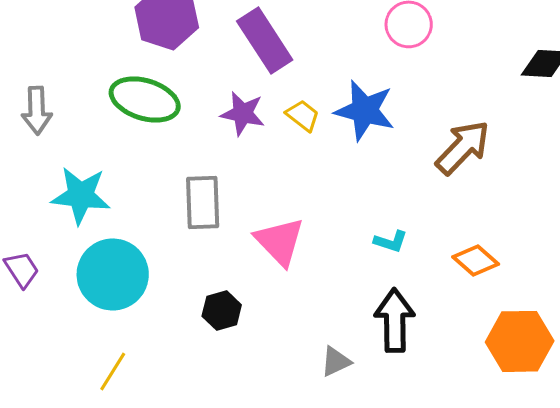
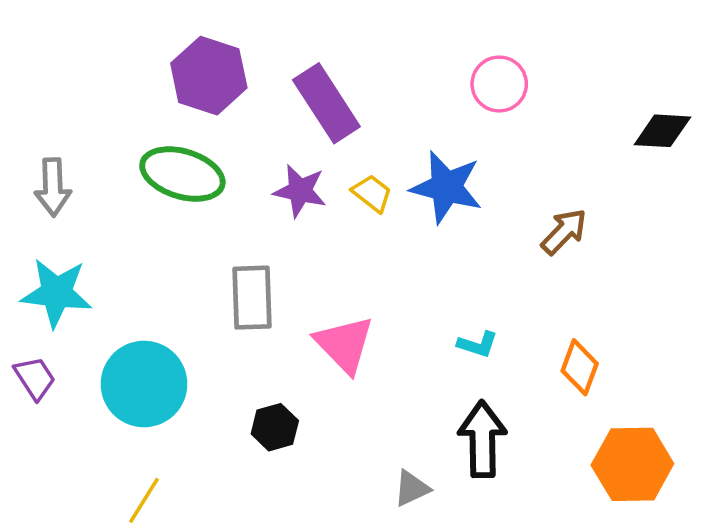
brown arrow: (463, 147) -> (564, 232), size x0.7
cyan star: (81, 195) -> (56, 293), moved
orange diamond: (476, 260) -> (580, 367), turned 69

